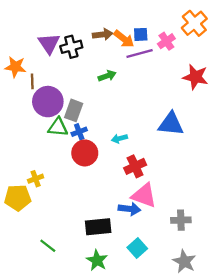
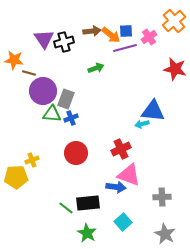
brown line: (32, 81) -> (29, 73), turned -72
cyan arrow: (119, 138) -> (142, 124), moved
red circle: (85, 153) -> (76, 153), moved
green line: (48, 246) -> (66, 208), moved

